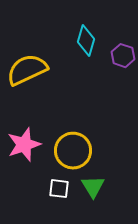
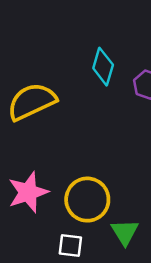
green triangle: (93, 187) -> (125, 232), moved

